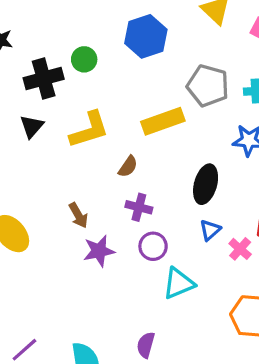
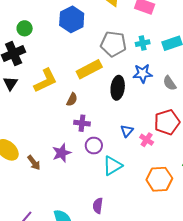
green circle: (84, 59) -> (25, 28), moved
black ellipse: (206, 184) -> (118, 88), moved
brown arrow: (78, 215) -> (34, 163), moved

